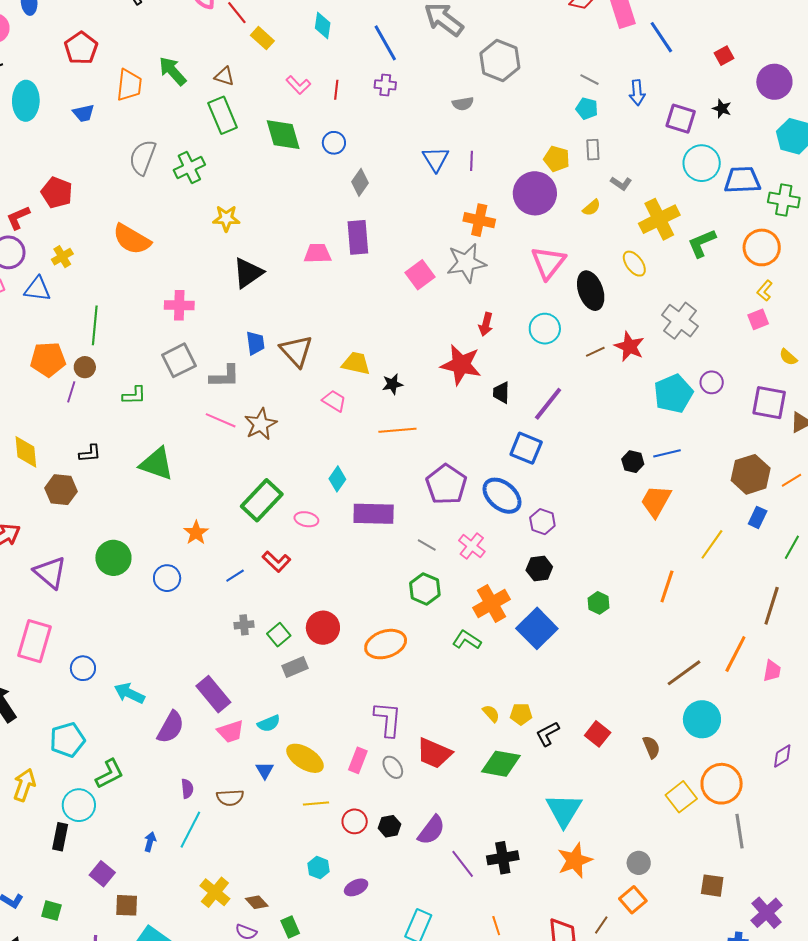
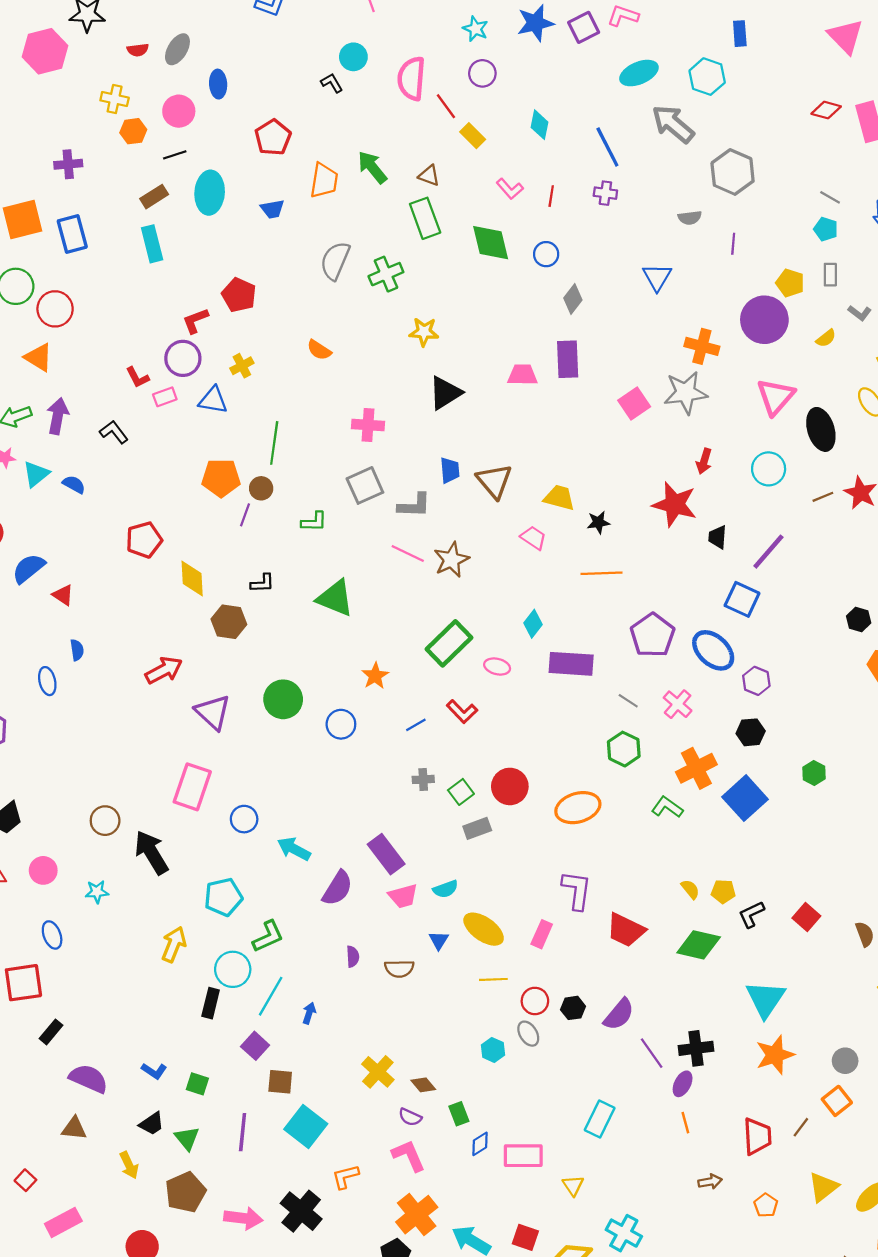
purple line: (472, 161) -> (733, 244), moved
orange semicircle: (132, 239) -> (319, 350), size x0.6
gray ellipse: (393, 767) -> (528, 1034), moved
cyan line: (190, 830) -> (271, 996), moved
purple ellipse: (356, 887) -> (683, 1084), moved, turned -40

